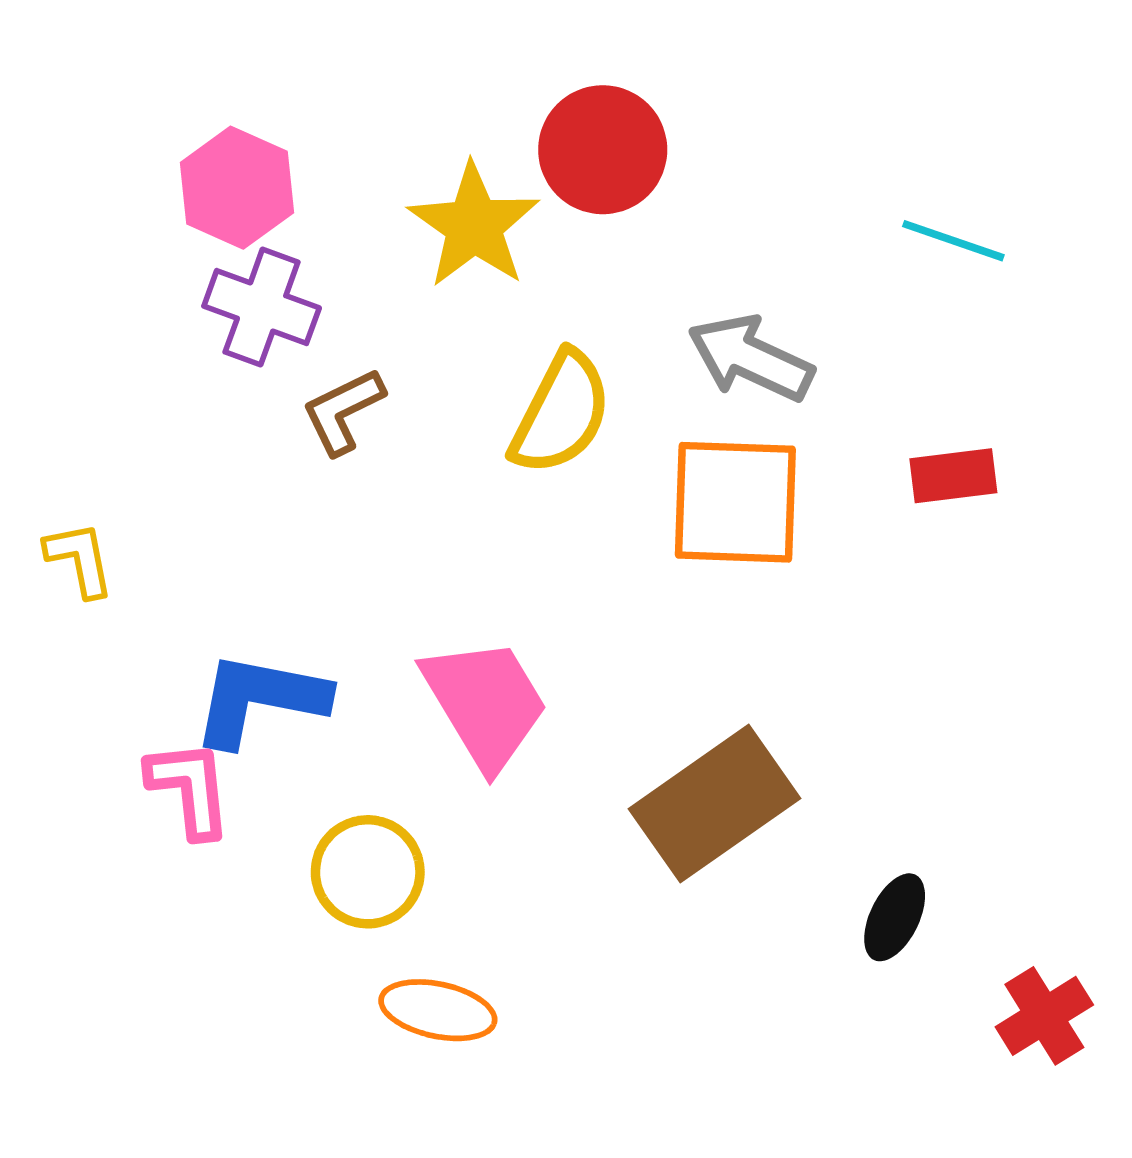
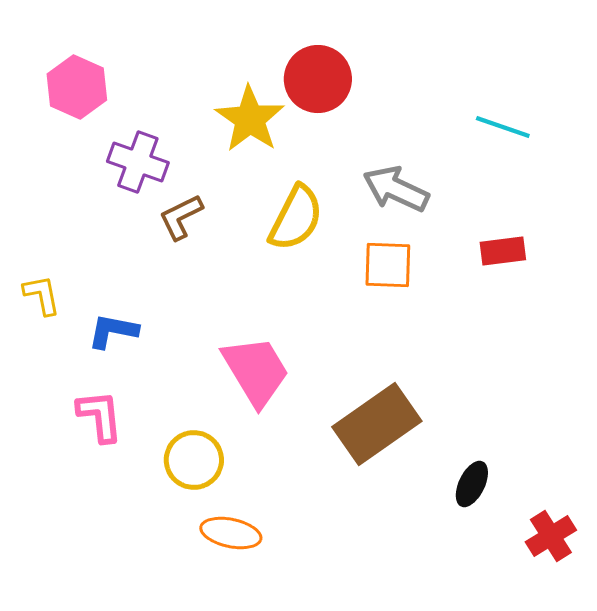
pink hexagon: (237, 188) -> (77, 87), moved
orange square: (735, 502) -> (388, 265), size x0.7
blue L-shape: (260, 699) -> (113, 331), moved, size x0.7

